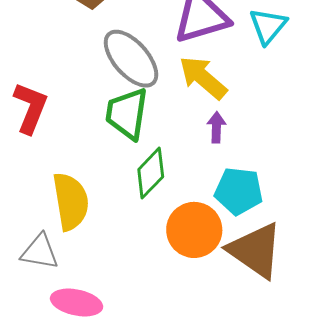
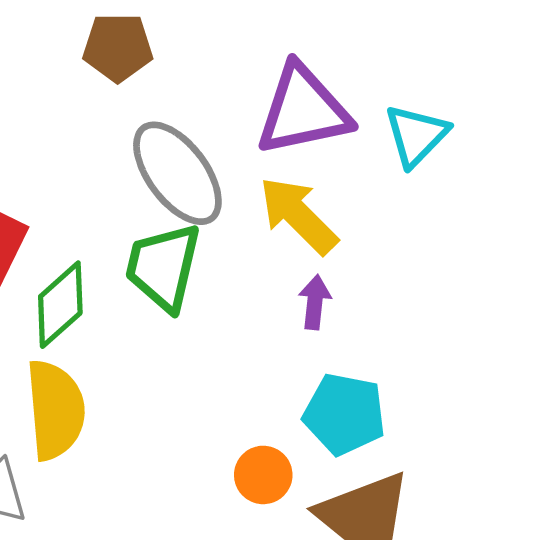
green diamond: (151, 173) -> (60, 305), moved
orange circle: (194, 230) -> (263, 475), size x0.6

